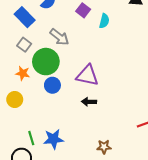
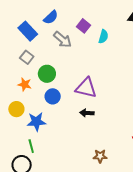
gray arrow: (59, 37) -> (62, 40), moved
green circle: (46, 62) -> (47, 74), size x0.7
blue star: (53, 139) -> (36, 122), moved

